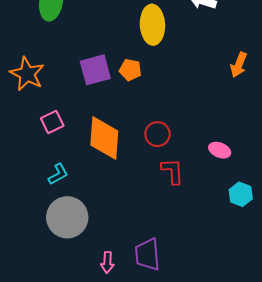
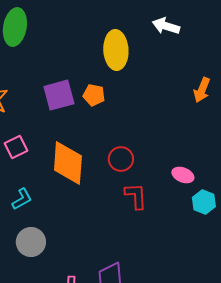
cyan hexagon: (241, 194) -> (204, 202), moved
gray circle: (67, 217) -> (31, 242), size x0.7

